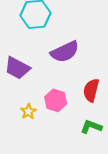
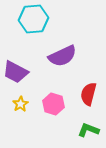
yellow star: (28, 112) -> (20, 104), moved

